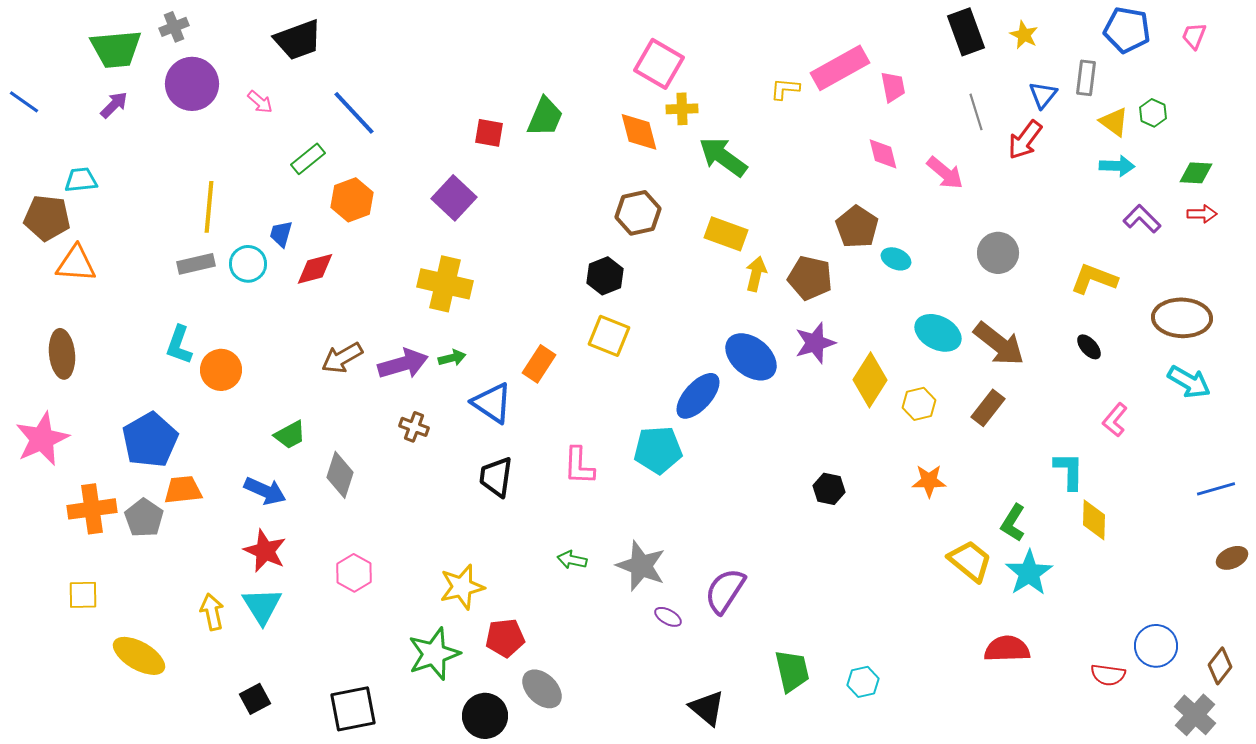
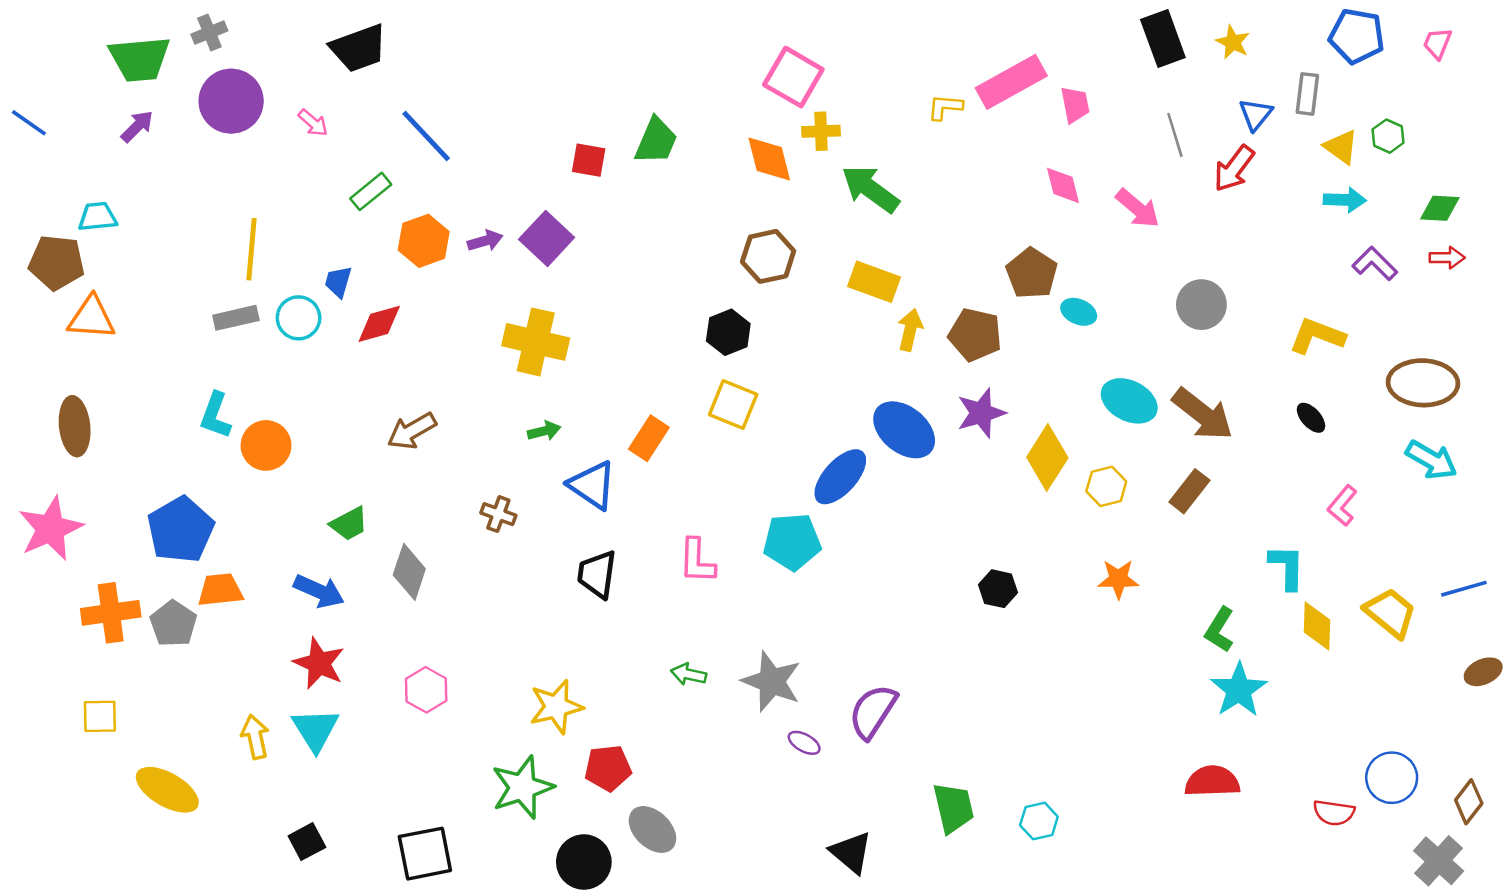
purple arrow: (403, 364) -> (485, 241), moved, size x0.6
yellow trapezoid: (970, 561) -> (1390, 613), moved

